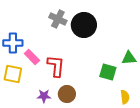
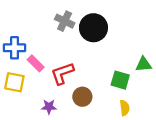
red L-shape: (56, 66) -> (62, 73), turned -115
brown circle: (67, 94) -> (82, 97), moved
yellow semicircle: (125, 97) -> (125, 108), moved

